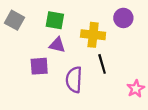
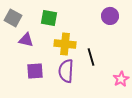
yellow cross: (93, 35) -> (65, 44), moved
purple triangle: (57, 45) -> (26, 40), moved
purple square: (39, 66) -> (35, 71), moved

